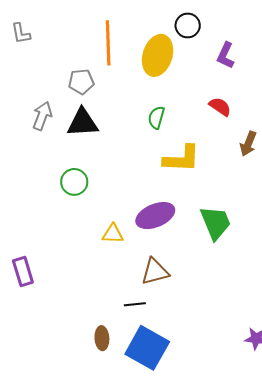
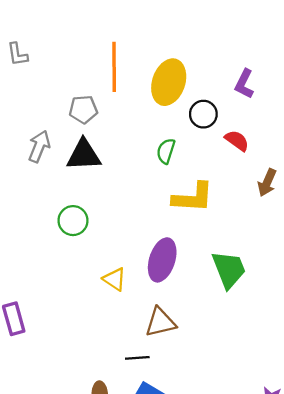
black circle: (188, 25) -> (203, 114), moved
purple ellipse: (155, 216) -> (162, 260), turned -51
yellow triangle: (113, 234) -> (115, 279), turned 30

